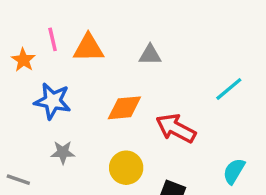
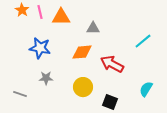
gray triangle: (150, 55) -> (93, 28), moved
orange star: (23, 60) -> (22, 10), moved

